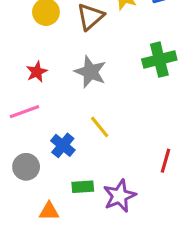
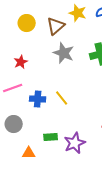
gray star: (90, 72) -> (64, 53), moved
blue cross: (63, 145) -> (38, 99), moved, turned -35

